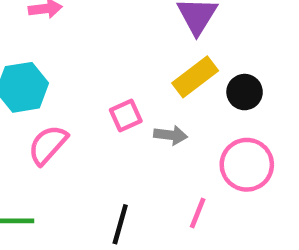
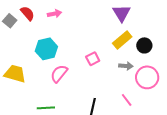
gray arrow: (171, 135) -> (126, 66), moved
pink line: (198, 213) -> (127, 100), turned -56

